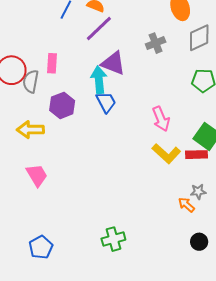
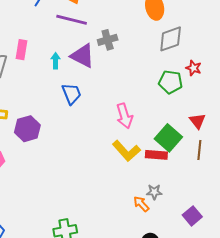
purple line: (99, 28) -> (72, 20), turned 52
gray cross: (156, 43) -> (108, 40), moved
cyan arrow: (99, 80) -> (56, 61), moved, size x0.6
purple hexagon: (62, 105) -> (27, 129), moved

